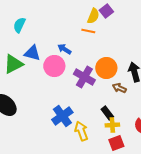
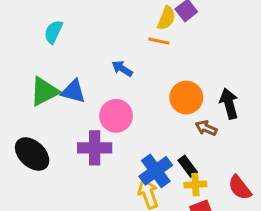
blue triangle: (32, 53) -> (73, 91), moved
pink circle: (54, 66) -> (116, 116), moved
purple cross: (84, 77) -> (95, 148), moved, turned -30
blue cross: (62, 116) -> (156, 171), moved

